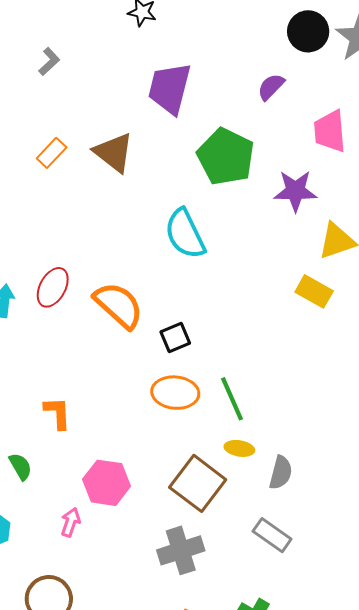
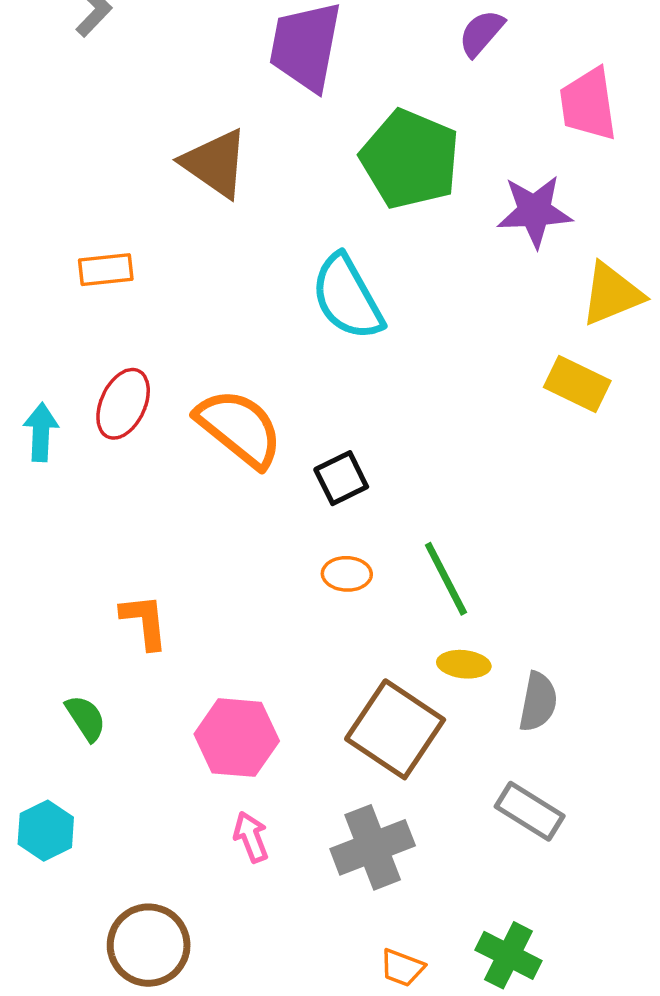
orange rectangle: (52, 153) -> (106, 270), moved, turned 44
orange ellipse: (175, 393) -> (347, 574), size x0.6
pink arrow: (71, 522) -> (251, 837), moved, turned -36

